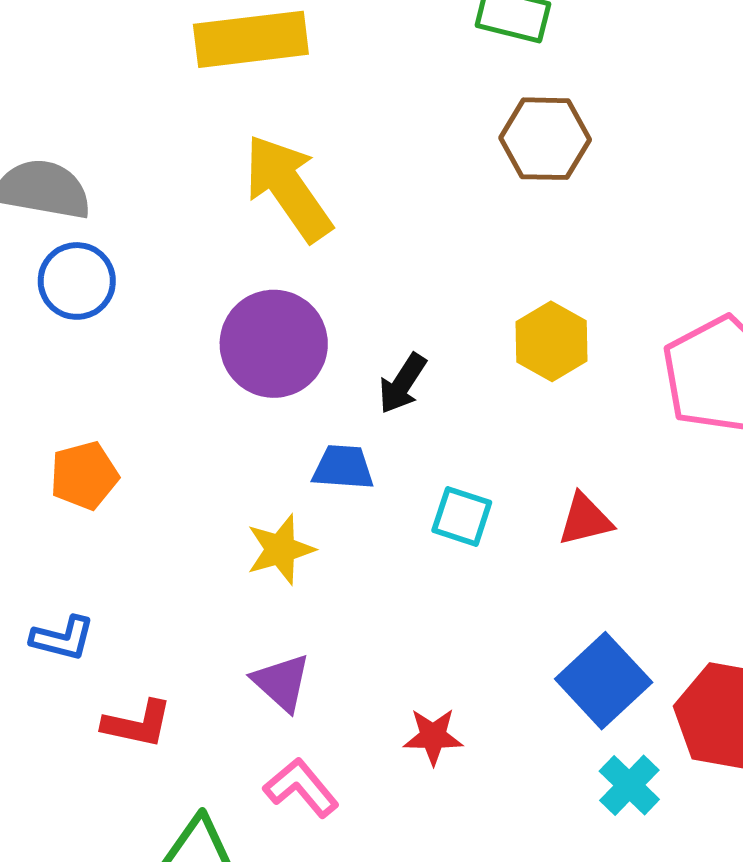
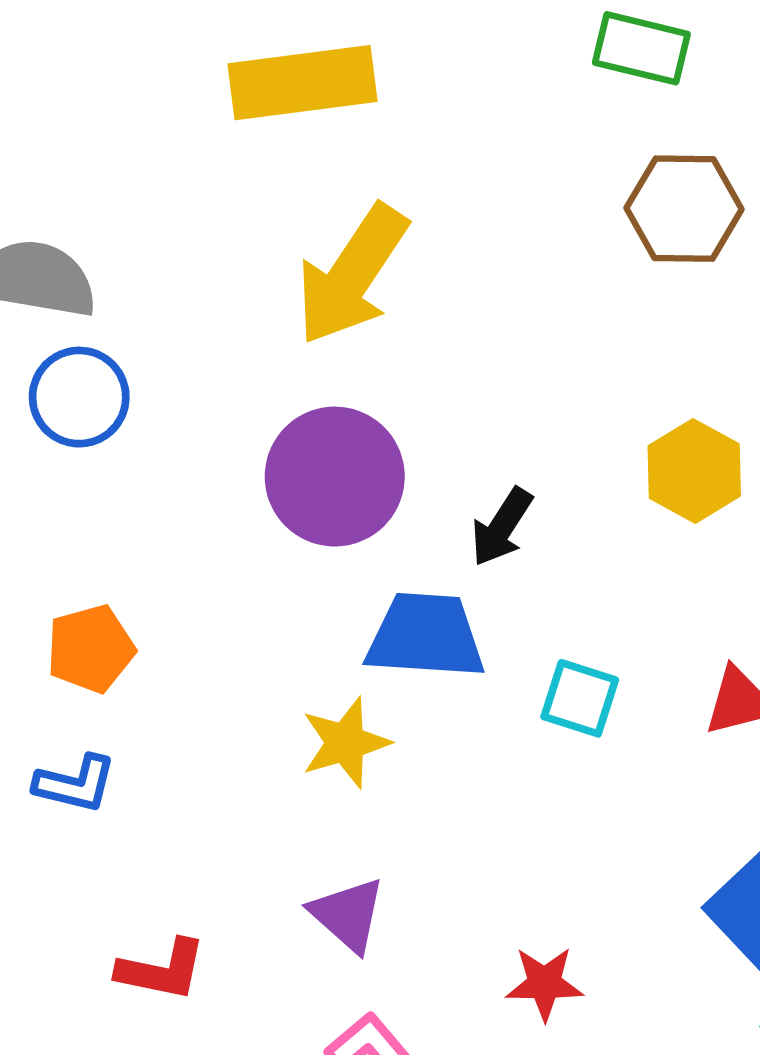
yellow arrow: (288, 188) -> (352, 275), turned -111
blue trapezoid: (343, 467) -> (426, 636), size x1.5
blue L-shape: (63, 638) -> (75, 784), moved

